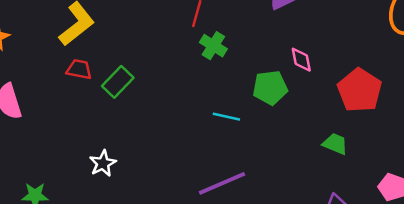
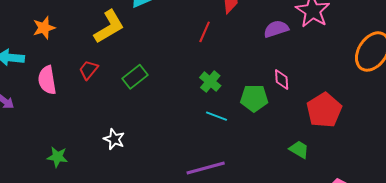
green cross: (213, 46) -> (210, 82), moved
red trapezoid: (79, 69) -> (88, 70), moved, turned -70
white star: (103, 163) -> (114, 139), turned -30

